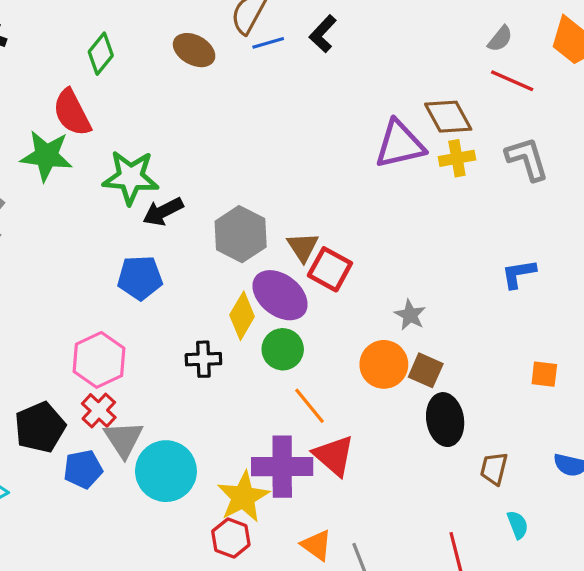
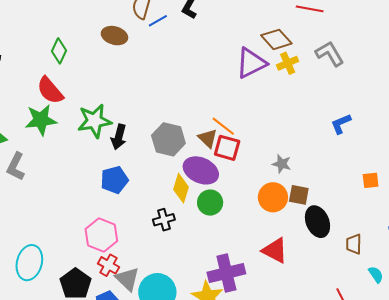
black arrow: (163, 212) -> (119, 137), turned -35
orange line: (310, 406) -> (223, 126), moved
red triangle: (334, 456) -> (275, 250), moved

